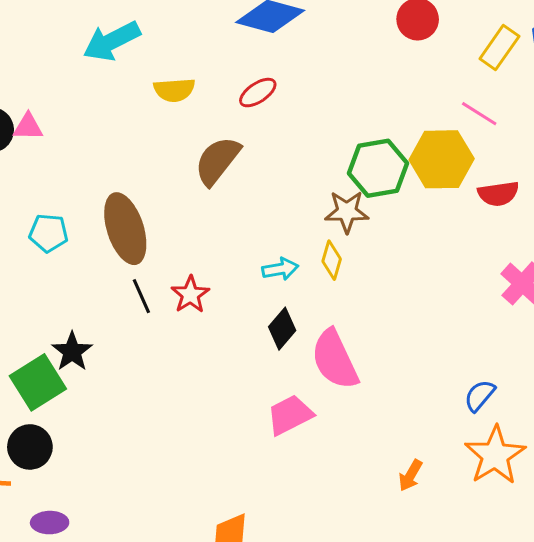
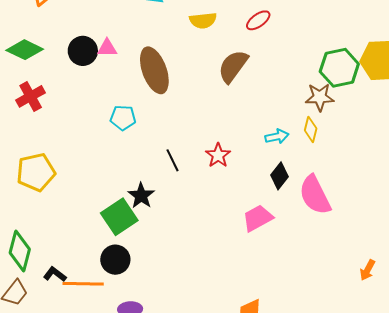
brown ellipse: (125, 229) -> (154, 70), moved
black line: (141, 296) -> (172, 160), moved
pink trapezoid: (290, 415) -> (258, 218), moved

